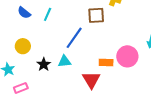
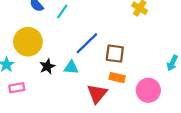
brown square: (96, 15) -> (115, 54), moved
yellow circle: (23, 46) -> (28, 42), size x1.6
pink circle: (127, 56) -> (148, 90), moved

